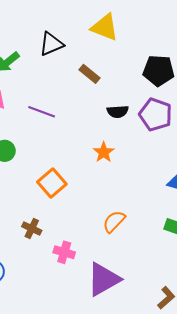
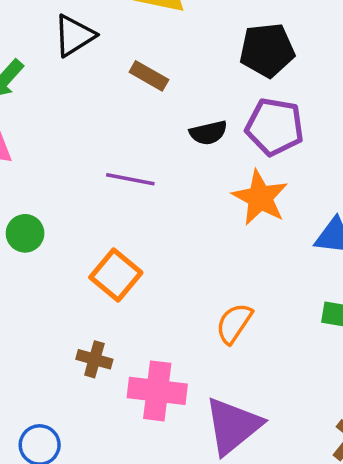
purple line: (42, 112) -> (130, 179), moved
orange star: (104, 152) -> (260, 198), moved, size x1.5
pink cross: (64, 252) -> (157, 391), size x1.5

